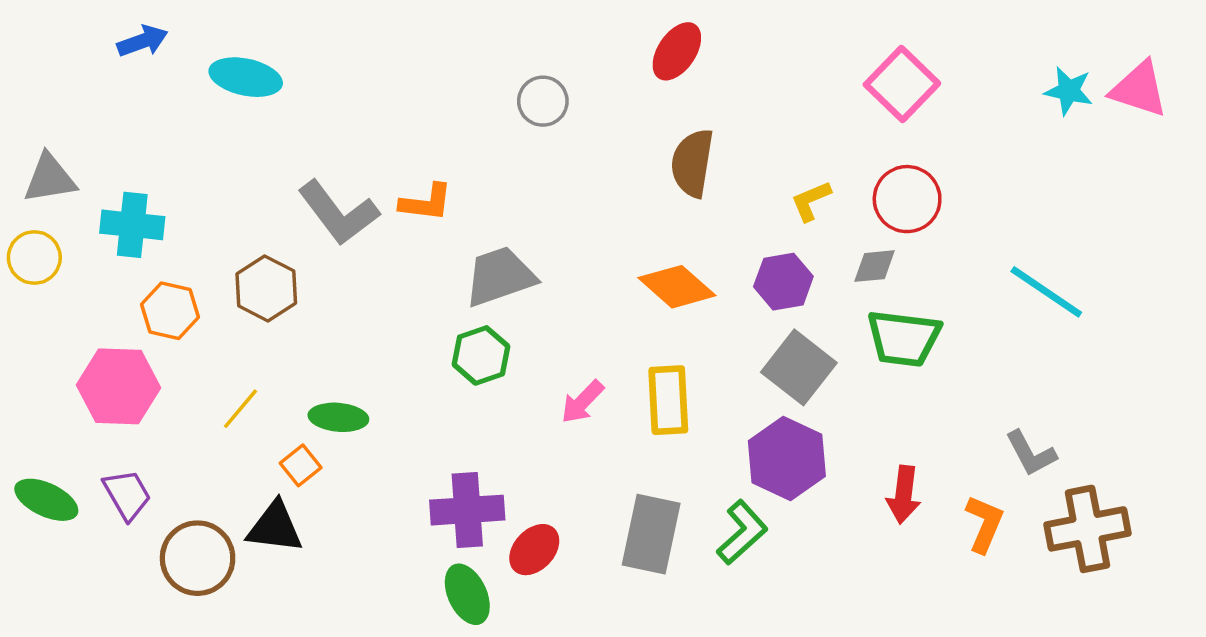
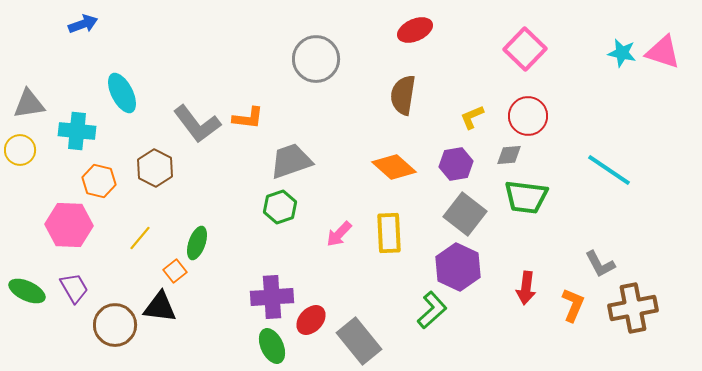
red ellipse: (677, 51) -> (415, 30), moved, turned 32
cyan ellipse: (246, 77) -> (122, 93), moved, turned 51
gray circle: (543, 101) -> (316, 59), size x1.6
green ellipse: (338, 417) -> (197, 243), turned -76
gray rectangle: (651, 534) -> (359, 341), moved, turned -51

